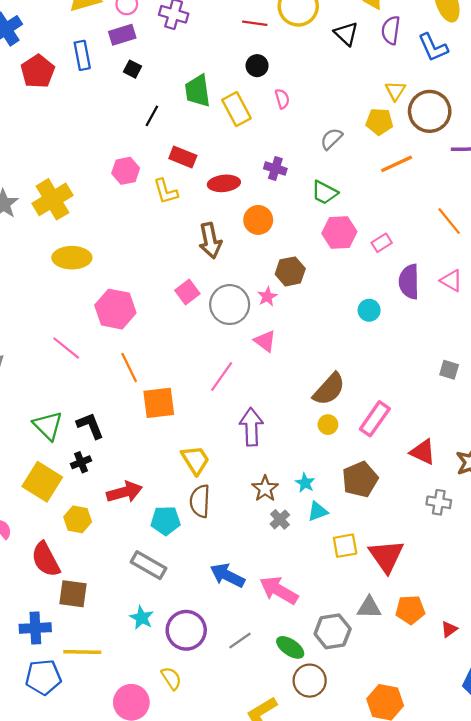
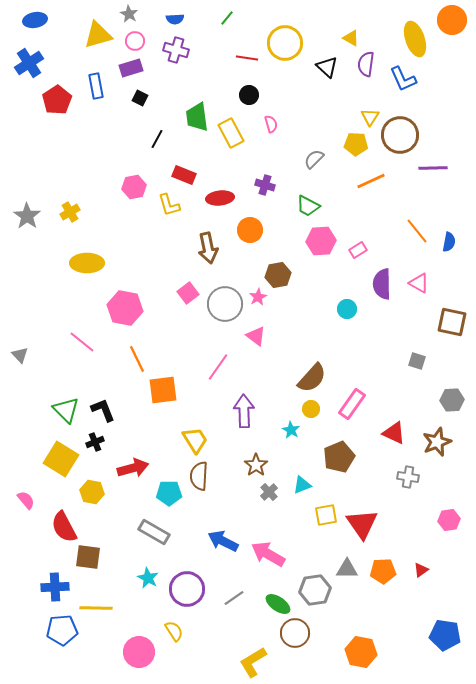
yellow cross: (52, 199) -> (70, 212), size x0.6
cyan star: (305, 483) -> (291, 430), moved
red triangle: (449, 629) -> (421, 570), moved

